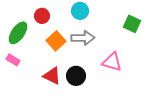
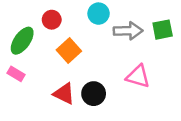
green square: (132, 24) -> (163, 30), turned -36
gray arrow: (83, 38) -> (128, 31), moved

